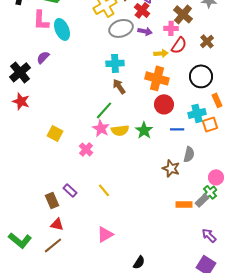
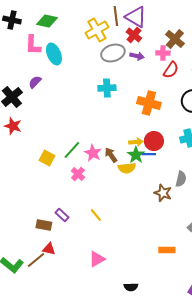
yellow arrow: (161, 53) -> (136, 142), moved
brown arrow: (119, 86) -> (111, 155), moved
red circle: (164, 104) -> (154, 141), moved
green line: (104, 110) -> (72, 150), moved
blue line: (177, 129) -> (149, 154), moved
yellow semicircle: (120, 130) -> (127, 168), moved
brown rectangle: (52, 200) -> (44, 225), turned -56
orange rectangle: (184, 204) -> (167, 250), moved
brown line: (53, 245) -> (36, 260), moved
black semicircle: (139, 262) -> (131, 287), turned 56

